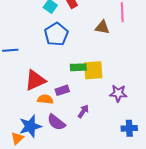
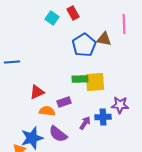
blue pentagon: (56, 34) -> (84, 45), moved
red triangle: (35, 80) -> (37, 92), size x0.7
blue cross: (129, 128) -> (103, 117), moved

